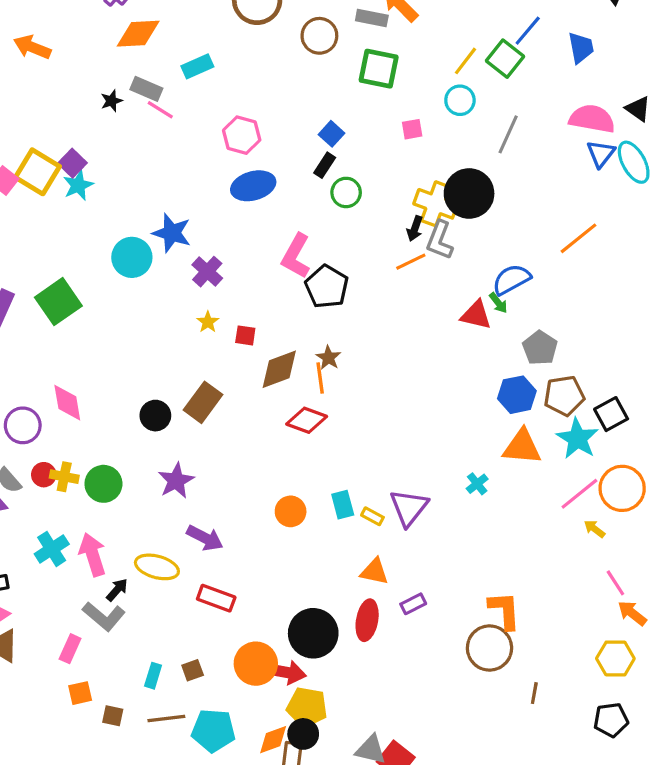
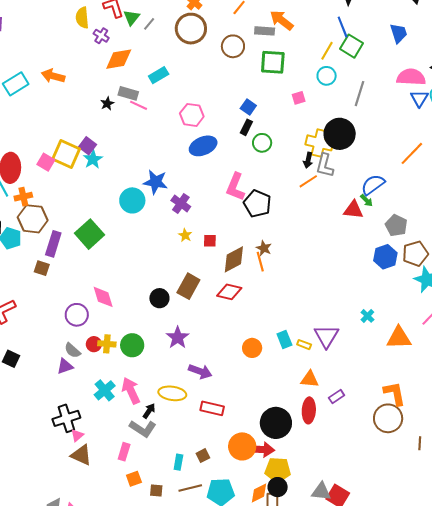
blue line: (528, 31) -> (343, 27), moved, turned -55
red diamond: (307, 420) -> (229, 292), moved
orange triangle: (522, 447) -> (399, 338), moved

